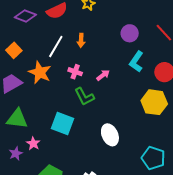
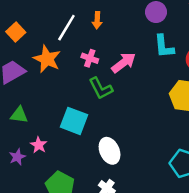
cyan L-shape: (136, 62) -> (164, 46), turned -40
pink arrow: (103, 75) -> (124, 63), size x1.5
green triangle: (17, 119) -> (19, 115), size x0.7
white ellipse: (110, 135) -> (110, 151), moved

